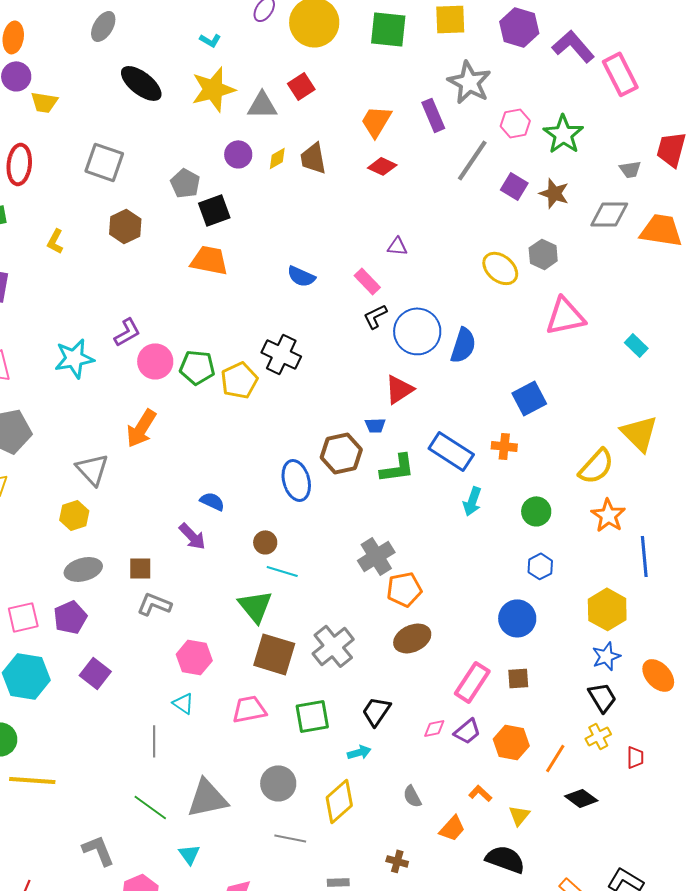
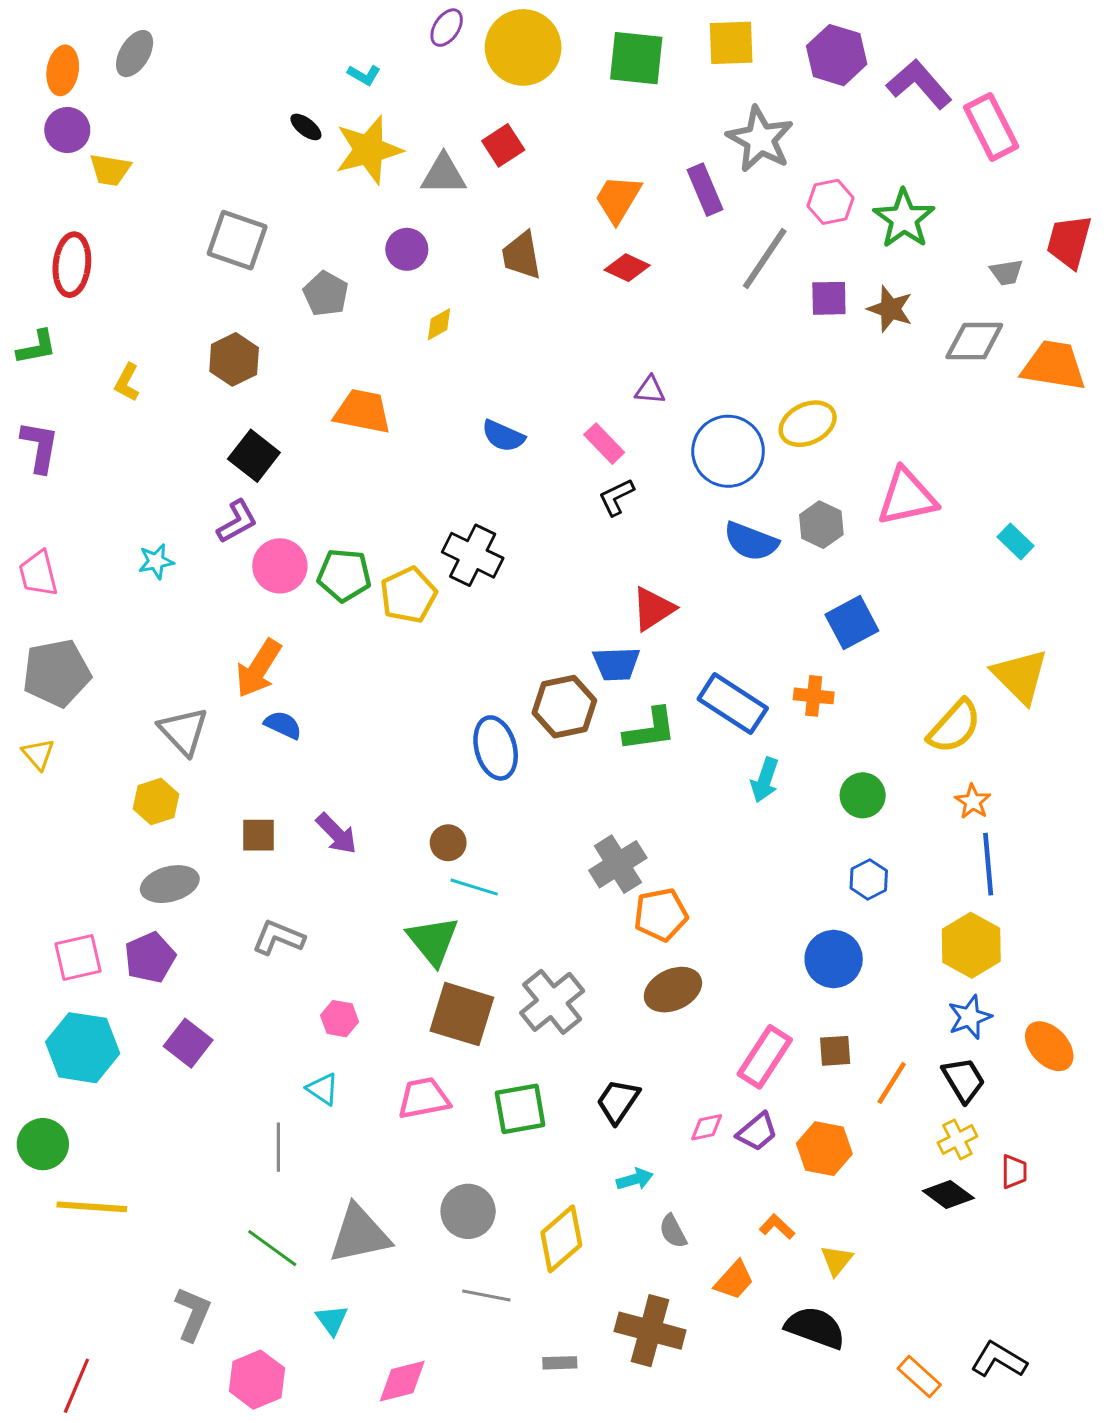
gray ellipse: (103, 26) -> (135, 54), moved
black ellipse: (141, 83) -> (306, 127), moved, size x0.5
yellow diamond: (277, 158) -> (439, 324), moved
gray square: (104, 162) -> (237, 240), moved
purple square: (514, 186) -> (829, 298), turned -32
black square: (214, 210) -> (254, 456), moved, turned -32
gray hexagon: (543, 254) -> (821, 525), moved
yellow ellipse: (500, 268) -> (808, 424), turned -66
blue circle: (417, 331) -> (728, 451), moved
blue semicircle: (463, 345) -> (751, 541), turned 93
cyan star: (74, 358) -> (156, 561), size x0.6
blue trapezoid: (375, 425) -> (616, 664), size x1.5
blue semicircle: (212, 501) -> (283, 725), moved
orange star: (608, 515) -> (973, 801), size x0.7
blue line: (644, 556) -> (988, 864), moved
brown square: (140, 568) -> (258, 835), moved
pink hexagon: (194, 657) -> (340, 1019), size x0.7
cyan arrow: (359, 752) -> (635, 1179), moved
orange line: (555, 758) -> (892, 1083), moved
black diamond: (581, 798) -> (948, 1195), moved
gray L-shape: (98, 850) -> (193, 1314), turned 45
brown cross: (397, 861) -> (650, 1331), size x2.0

